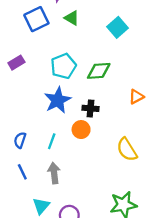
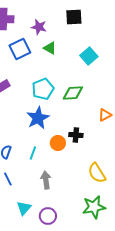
black cross: (90, 108) -> (76, 135), moved
yellow semicircle: (127, 150) -> (97, 173), moved
gray arrow: (54, 173) -> (46, 180), moved

